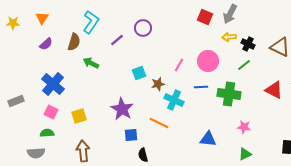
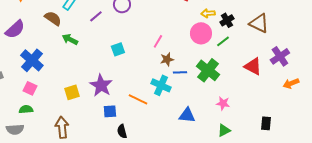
brown semicircle: (74, 42) -> (53, 18), turned -72
purple semicircle: (46, 44) -> (15, 29), moved, size x1.5
black cross: (248, 44) -> (227, 20), turned 32
pink circle: (208, 61) -> (201, 33), moved
brown star: (158, 84) -> (167, 59), moved
blue line: (201, 87) -> (180, 72), moved
green cross: (229, 94) -> (208, 70), turned 30
cyan cross: (174, 100) -> (161, 85), moved
yellow square: (79, 116) -> (72, 92), moved

